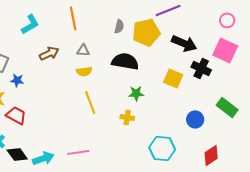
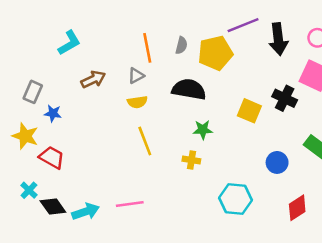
orange line: (73, 18) -> (147, 48), moved
black arrow: (184, 43) -> (278, 39), moved, turned 60
gray triangle: (83, 50) -> (136, 76), turned -32

